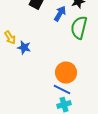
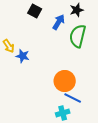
blue line: (62, 90) -> (73, 98), moved

